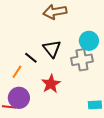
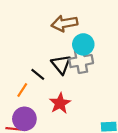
cyan circle: (89, 41) -> (83, 44), moved
gray cross: (82, 60) -> (81, 61), moved

